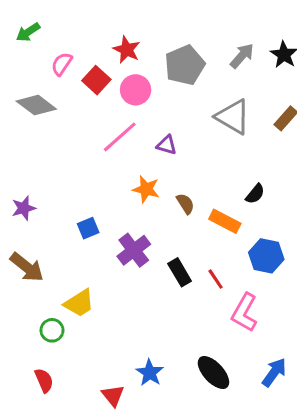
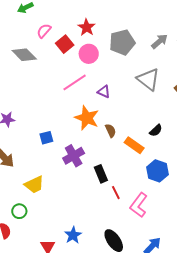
orange star: (146, 189) -> (87, 118), size x1.4
red line: (216, 279) -> (116, 193), moved
green circle: (52, 330) -> (19, 211), moved

